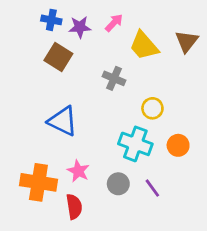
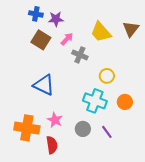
pink arrow: (114, 23) -> (67, 39), moved

